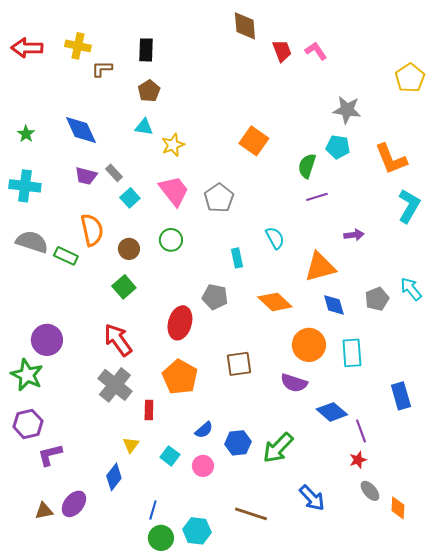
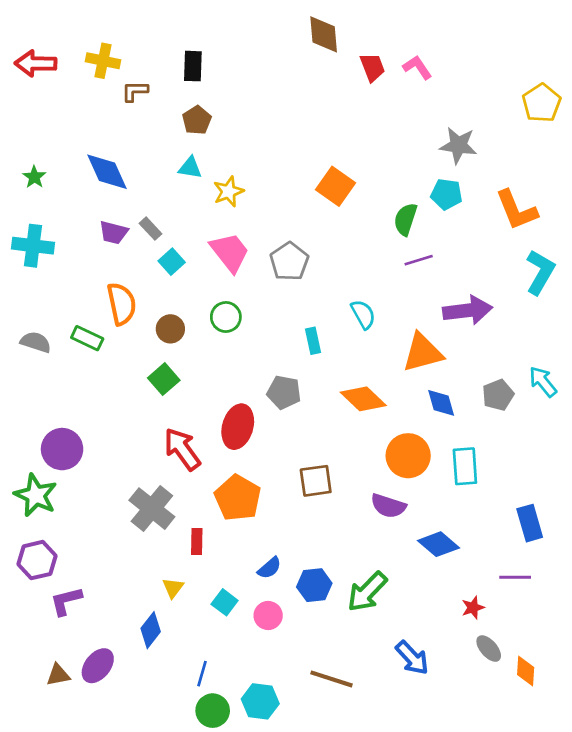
purple arrow: (354, 235) -> (468, 310), size x1.8
gray semicircle: (32, 242) -> (36, 342), moved, size x0.7
red arrow: (118, 340) -> (182, 449), moved
purple line: (361, 431) -> (515, 577), moved, turned -70

